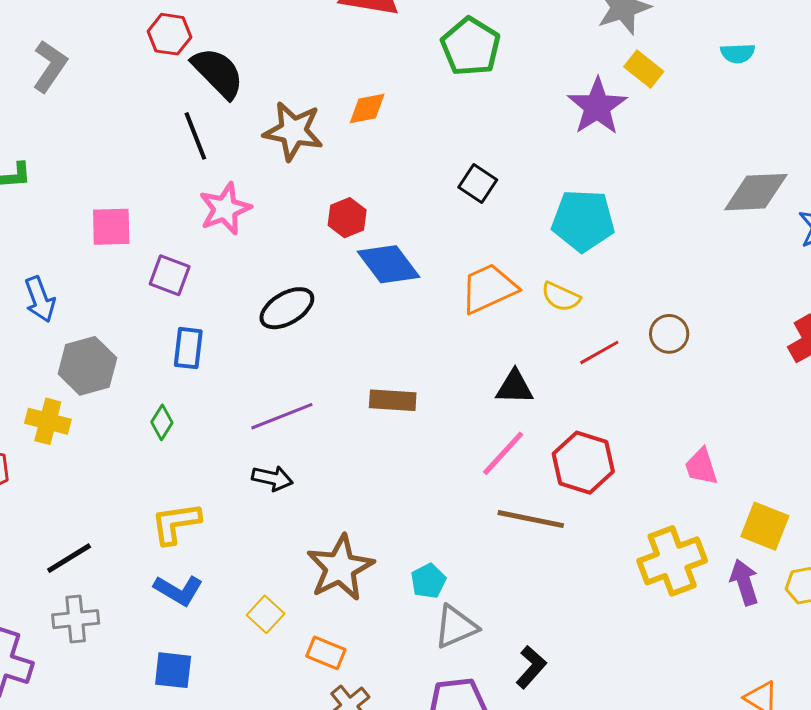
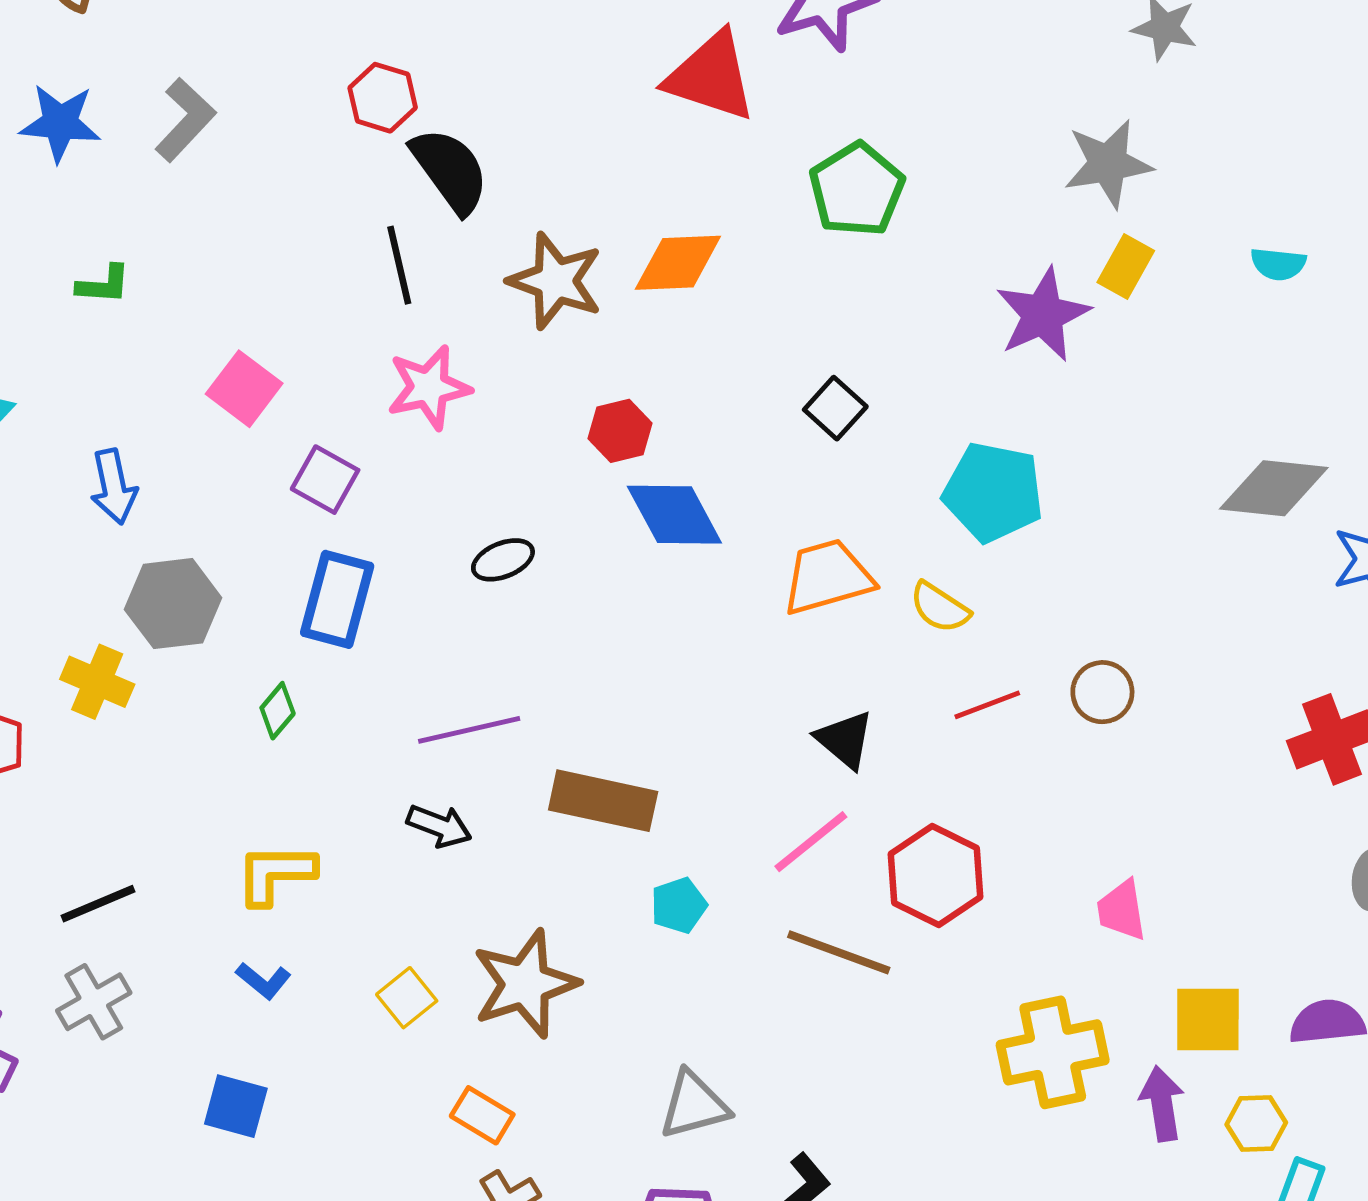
yellow rectangle: (644, 69) -> (1126, 267), turned 72
orange diamond: (367, 108) -> (678, 263), size x1.4
pink square: (111, 227) -> (244, 389), turned 30
black ellipse: (287, 308) -> (503, 560), size x0.7
blue rectangle: (188, 348) -> (337, 599), size x1.4
black triangle: (515, 387) -> (845, 740), turned 30
brown rectangle: (393, 400) -> (603, 801), moved, size x1.4
yellow square: (765, 526) -> (1208, 1020), turned -30
cyan pentagon: (428, 581) -> (679, 905), moved
blue L-shape: (178, 590) -> (263, 981), size x0.7
yellow square: (266, 614) -> (407, 998), moved
gray cross: (76, 619) -> (94, 1002), turned -33

